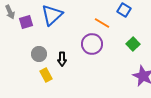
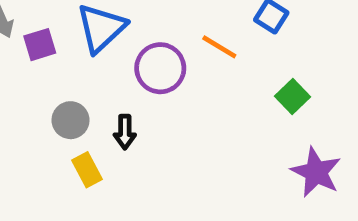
purple circle: (92, 44) -> (160, 68), moved

